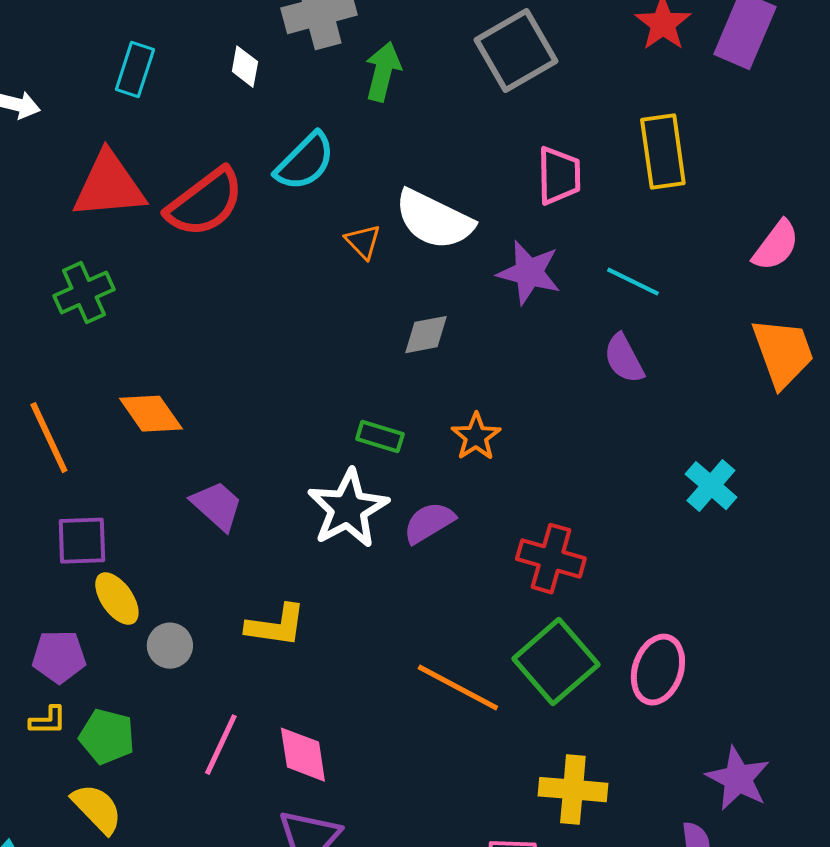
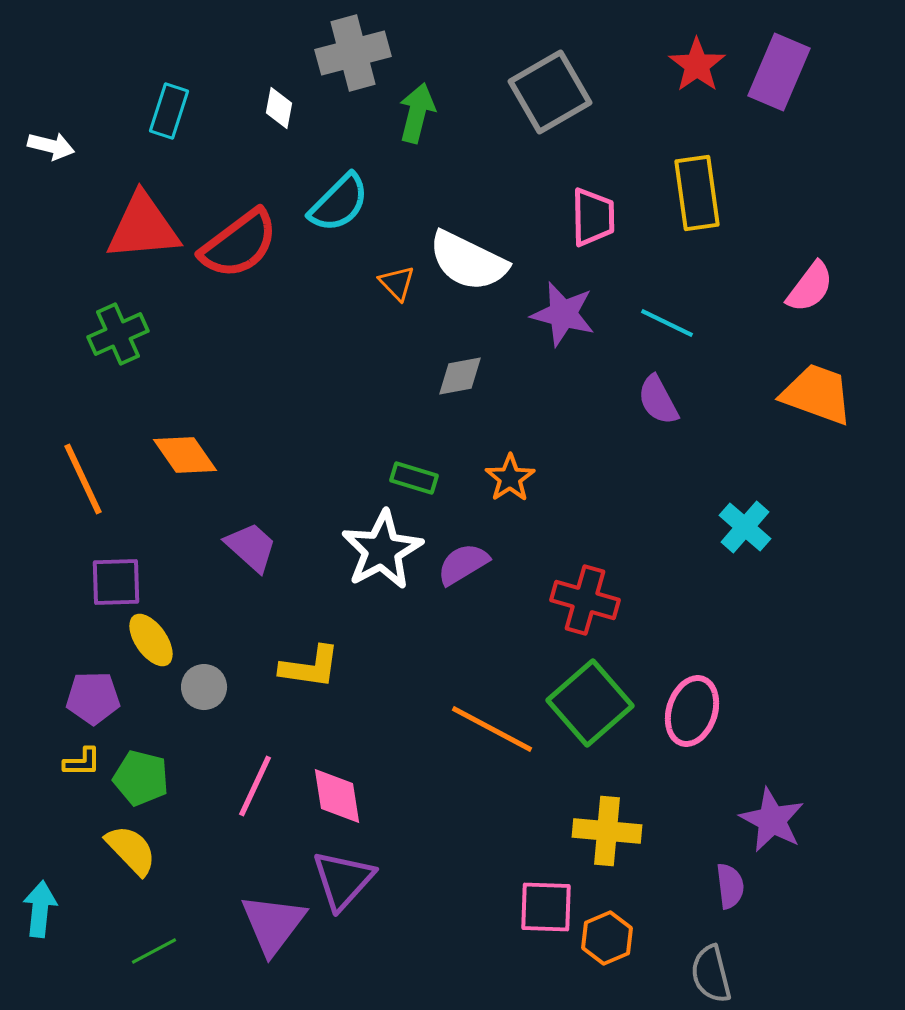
orange trapezoid: (783, 353) -> (817, 394), turned -50

